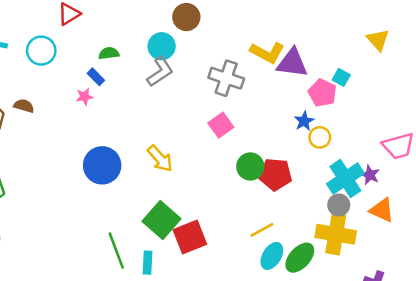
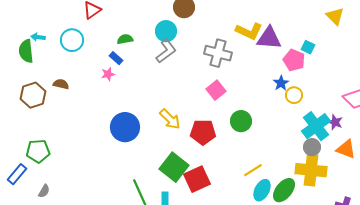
red pentagon: (275, 174) -> (203, 132), moved

